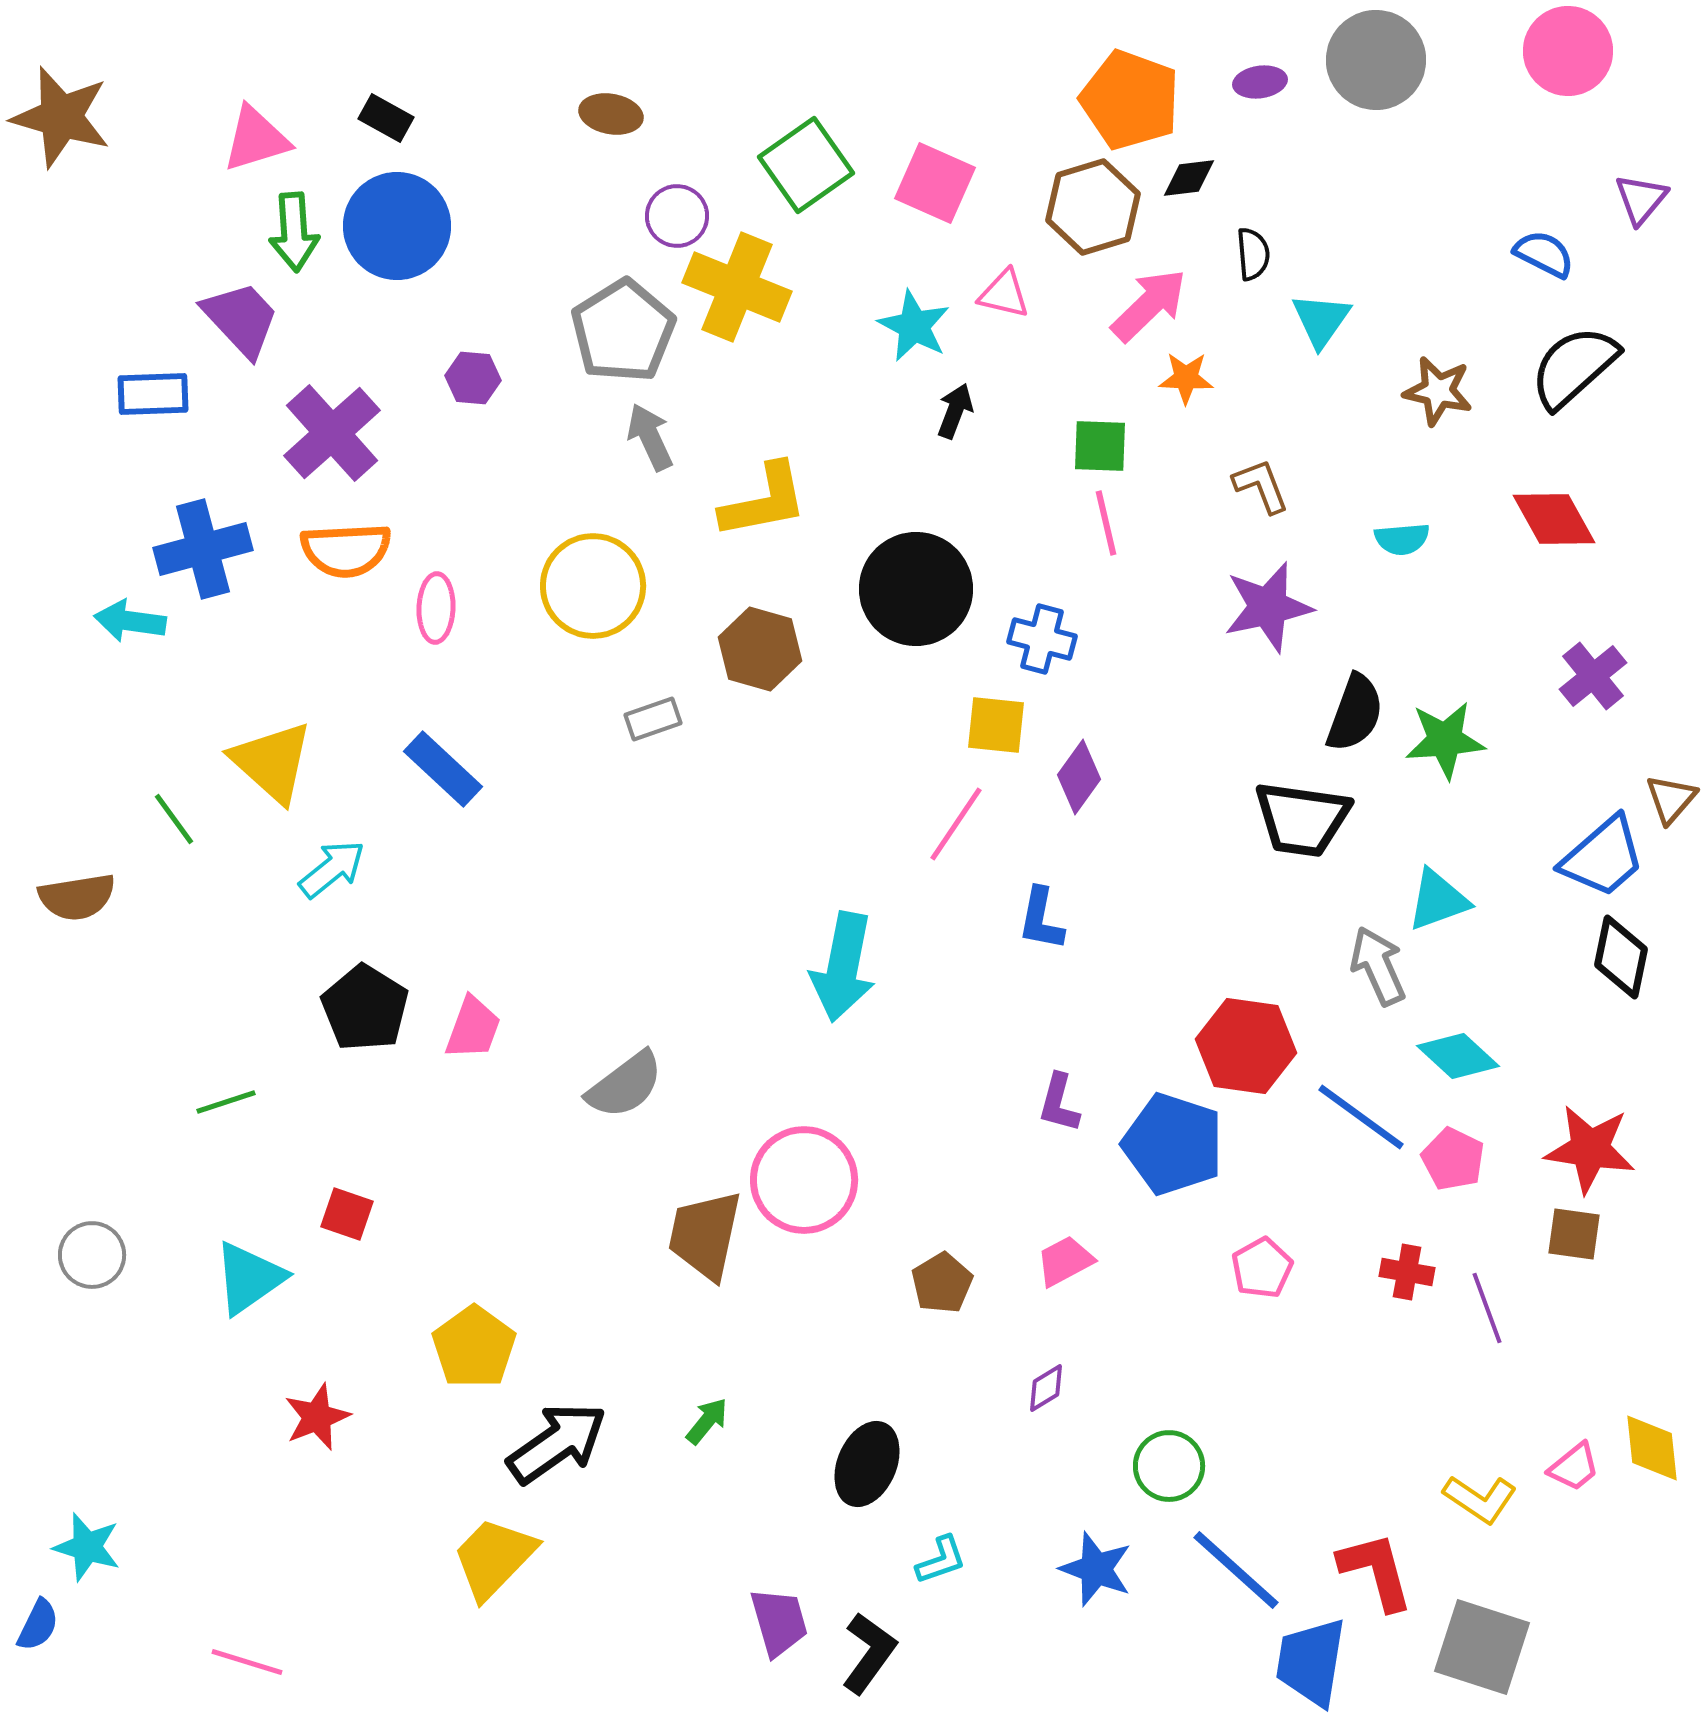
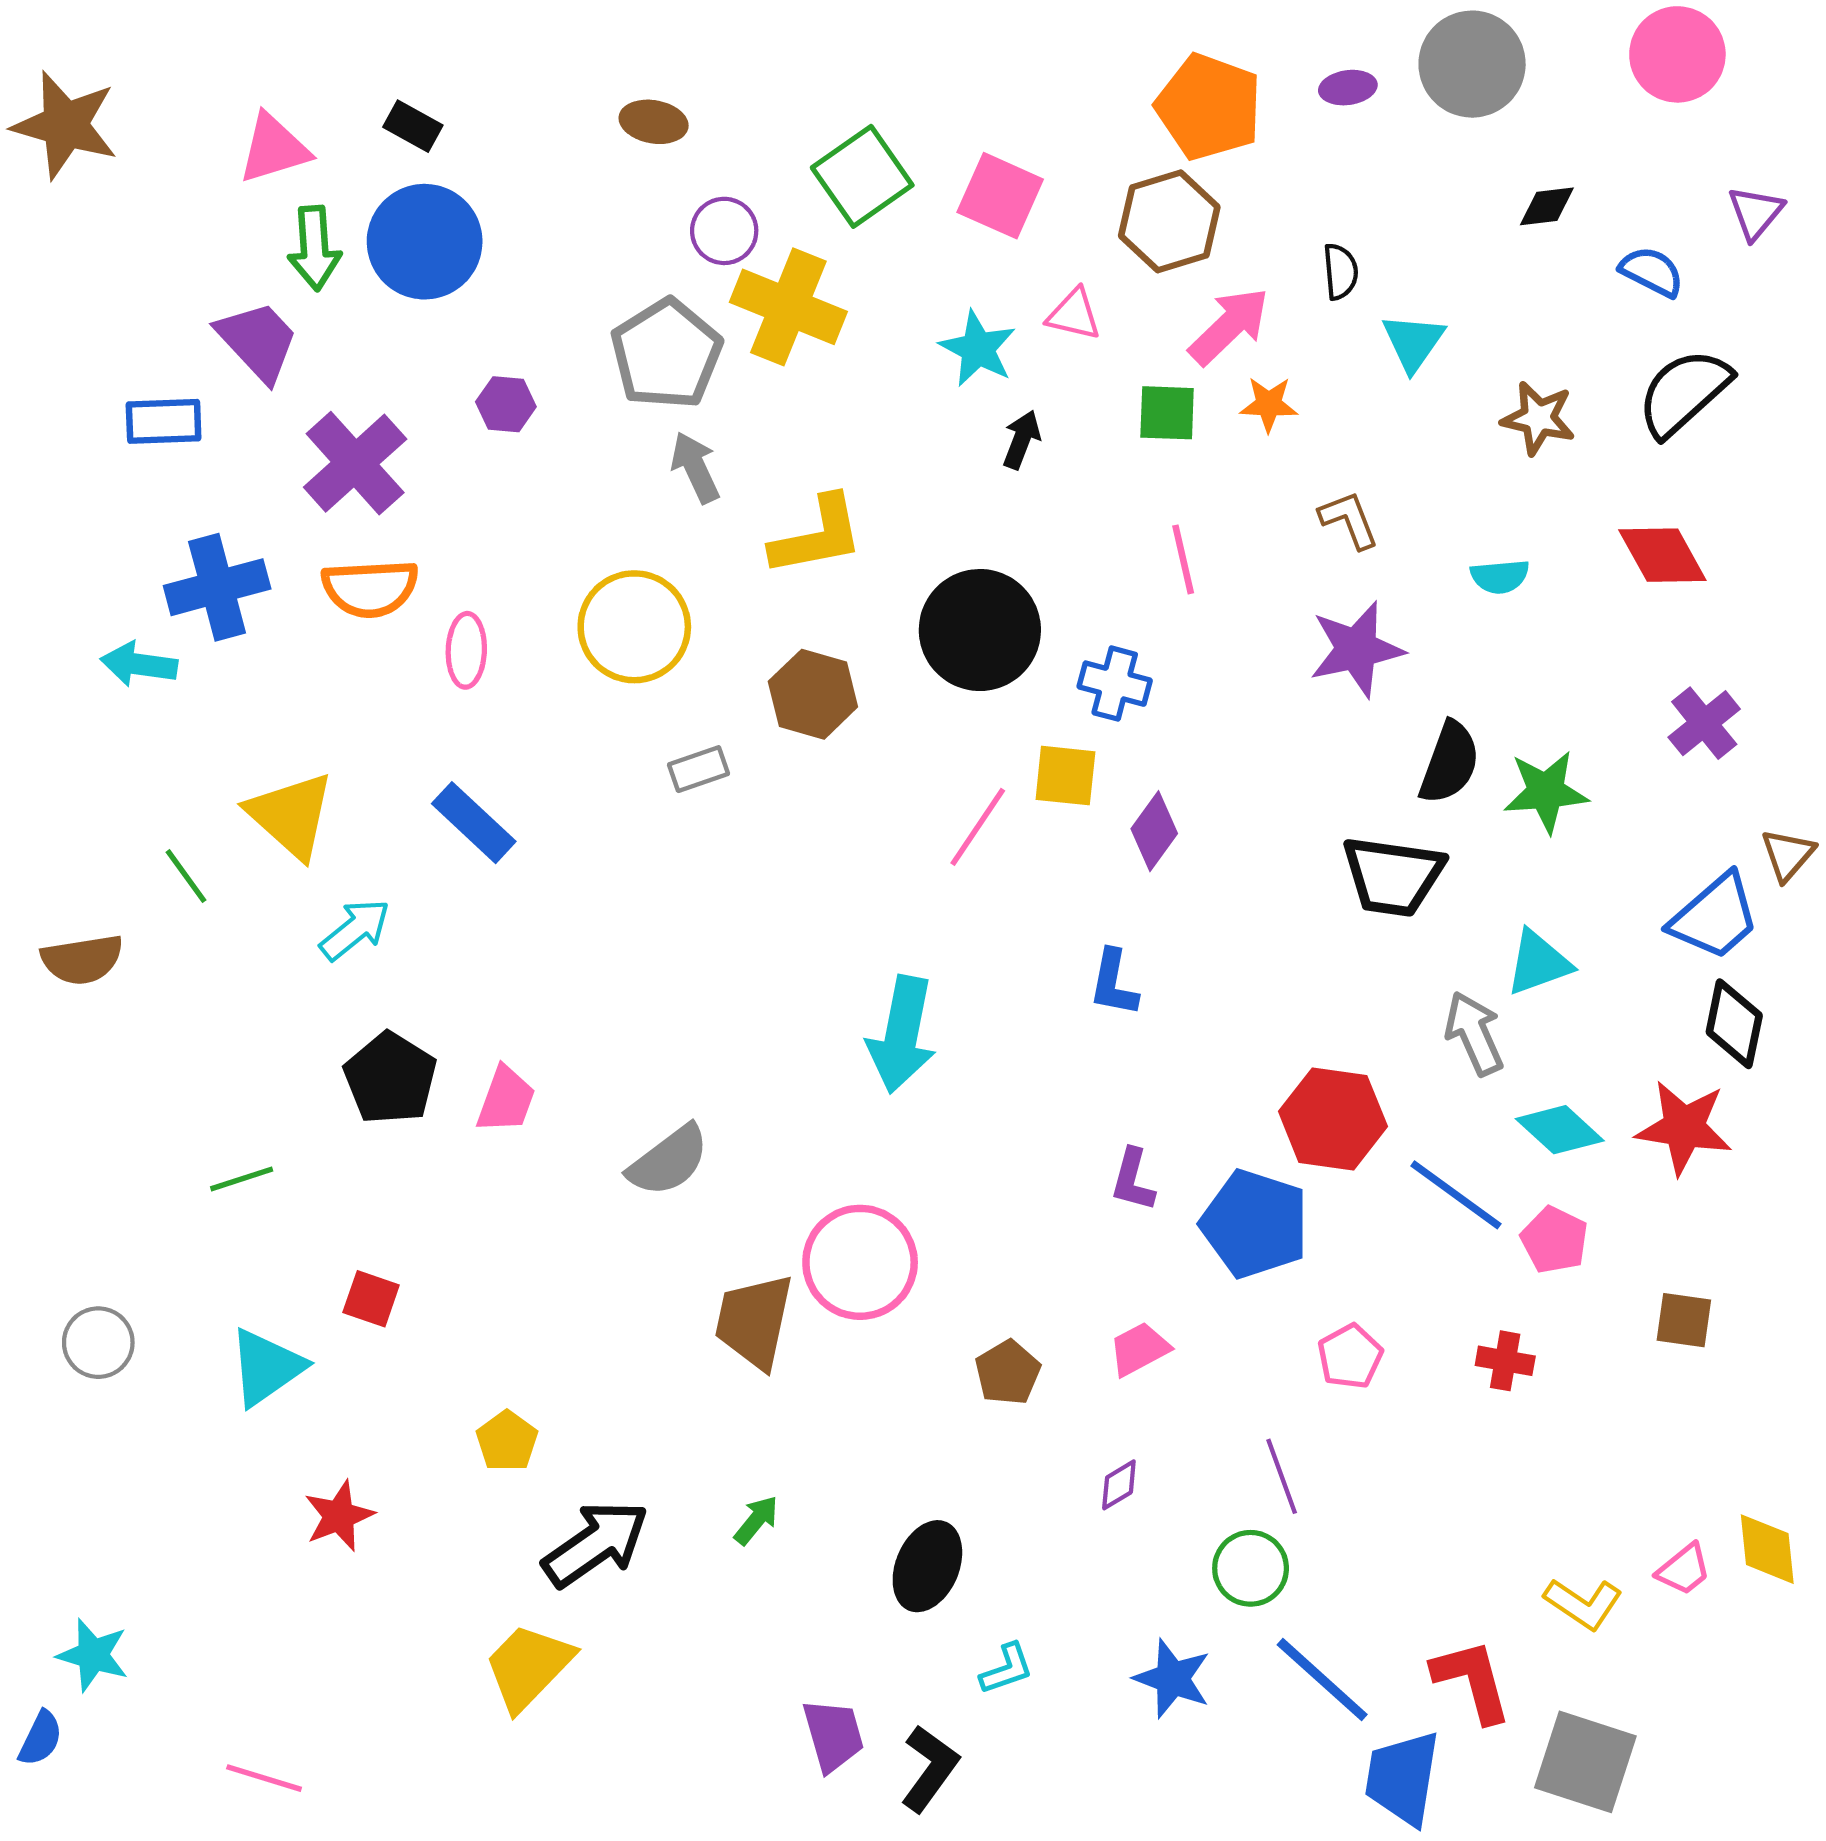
black diamond: (1189, 178) -> (1547, 206), moved
green square: (1100, 446) -> (1167, 413), moved
pink line: (956, 824) -> (978, 827), moved
red star: (1590, 1149) -> (1684, 1128), moved
purple line: (1487, 1308) -> (1282, 1476), moved
yellow pentagon: (474, 1347) -> (507, 1441), size x0.7

